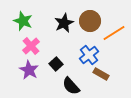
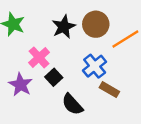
pink cross: (31, 46) -> (39, 57), moved

